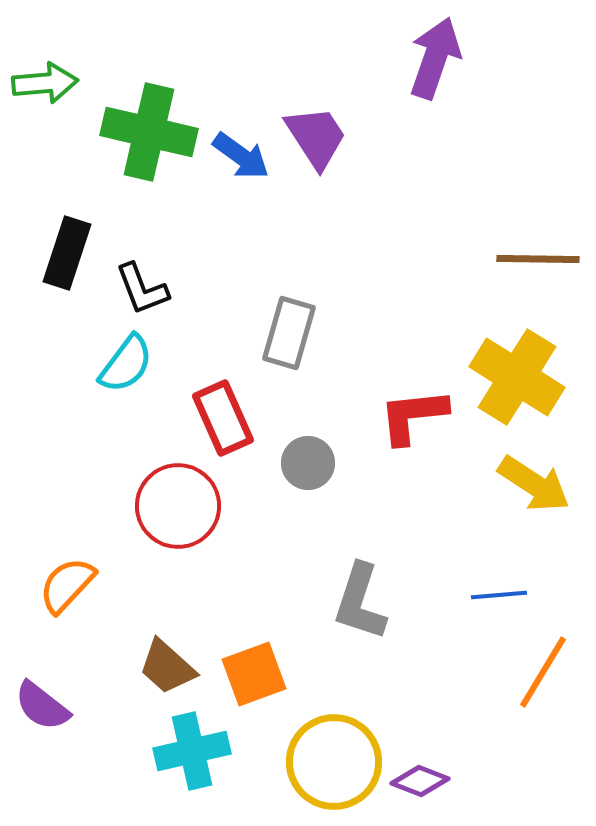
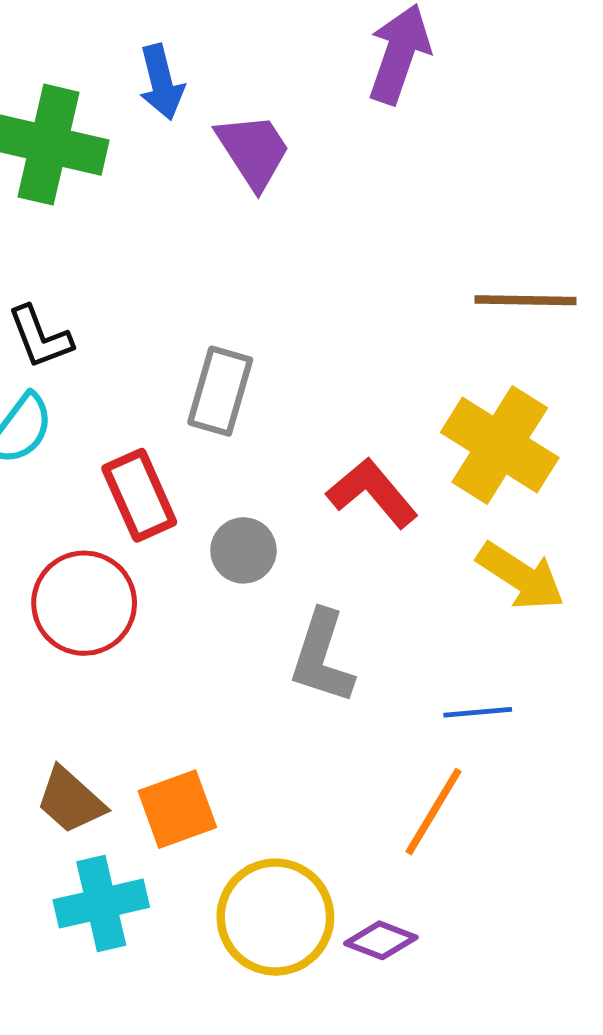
blue arrow: (241, 156) -> (161, 82), moved, turned 40
red L-shape: (413, 416) -> (372, 493), turned 56
gray L-shape: (360, 602) -> (322, 657), moved
orange line: (543, 672) -> (434, 812), moved

